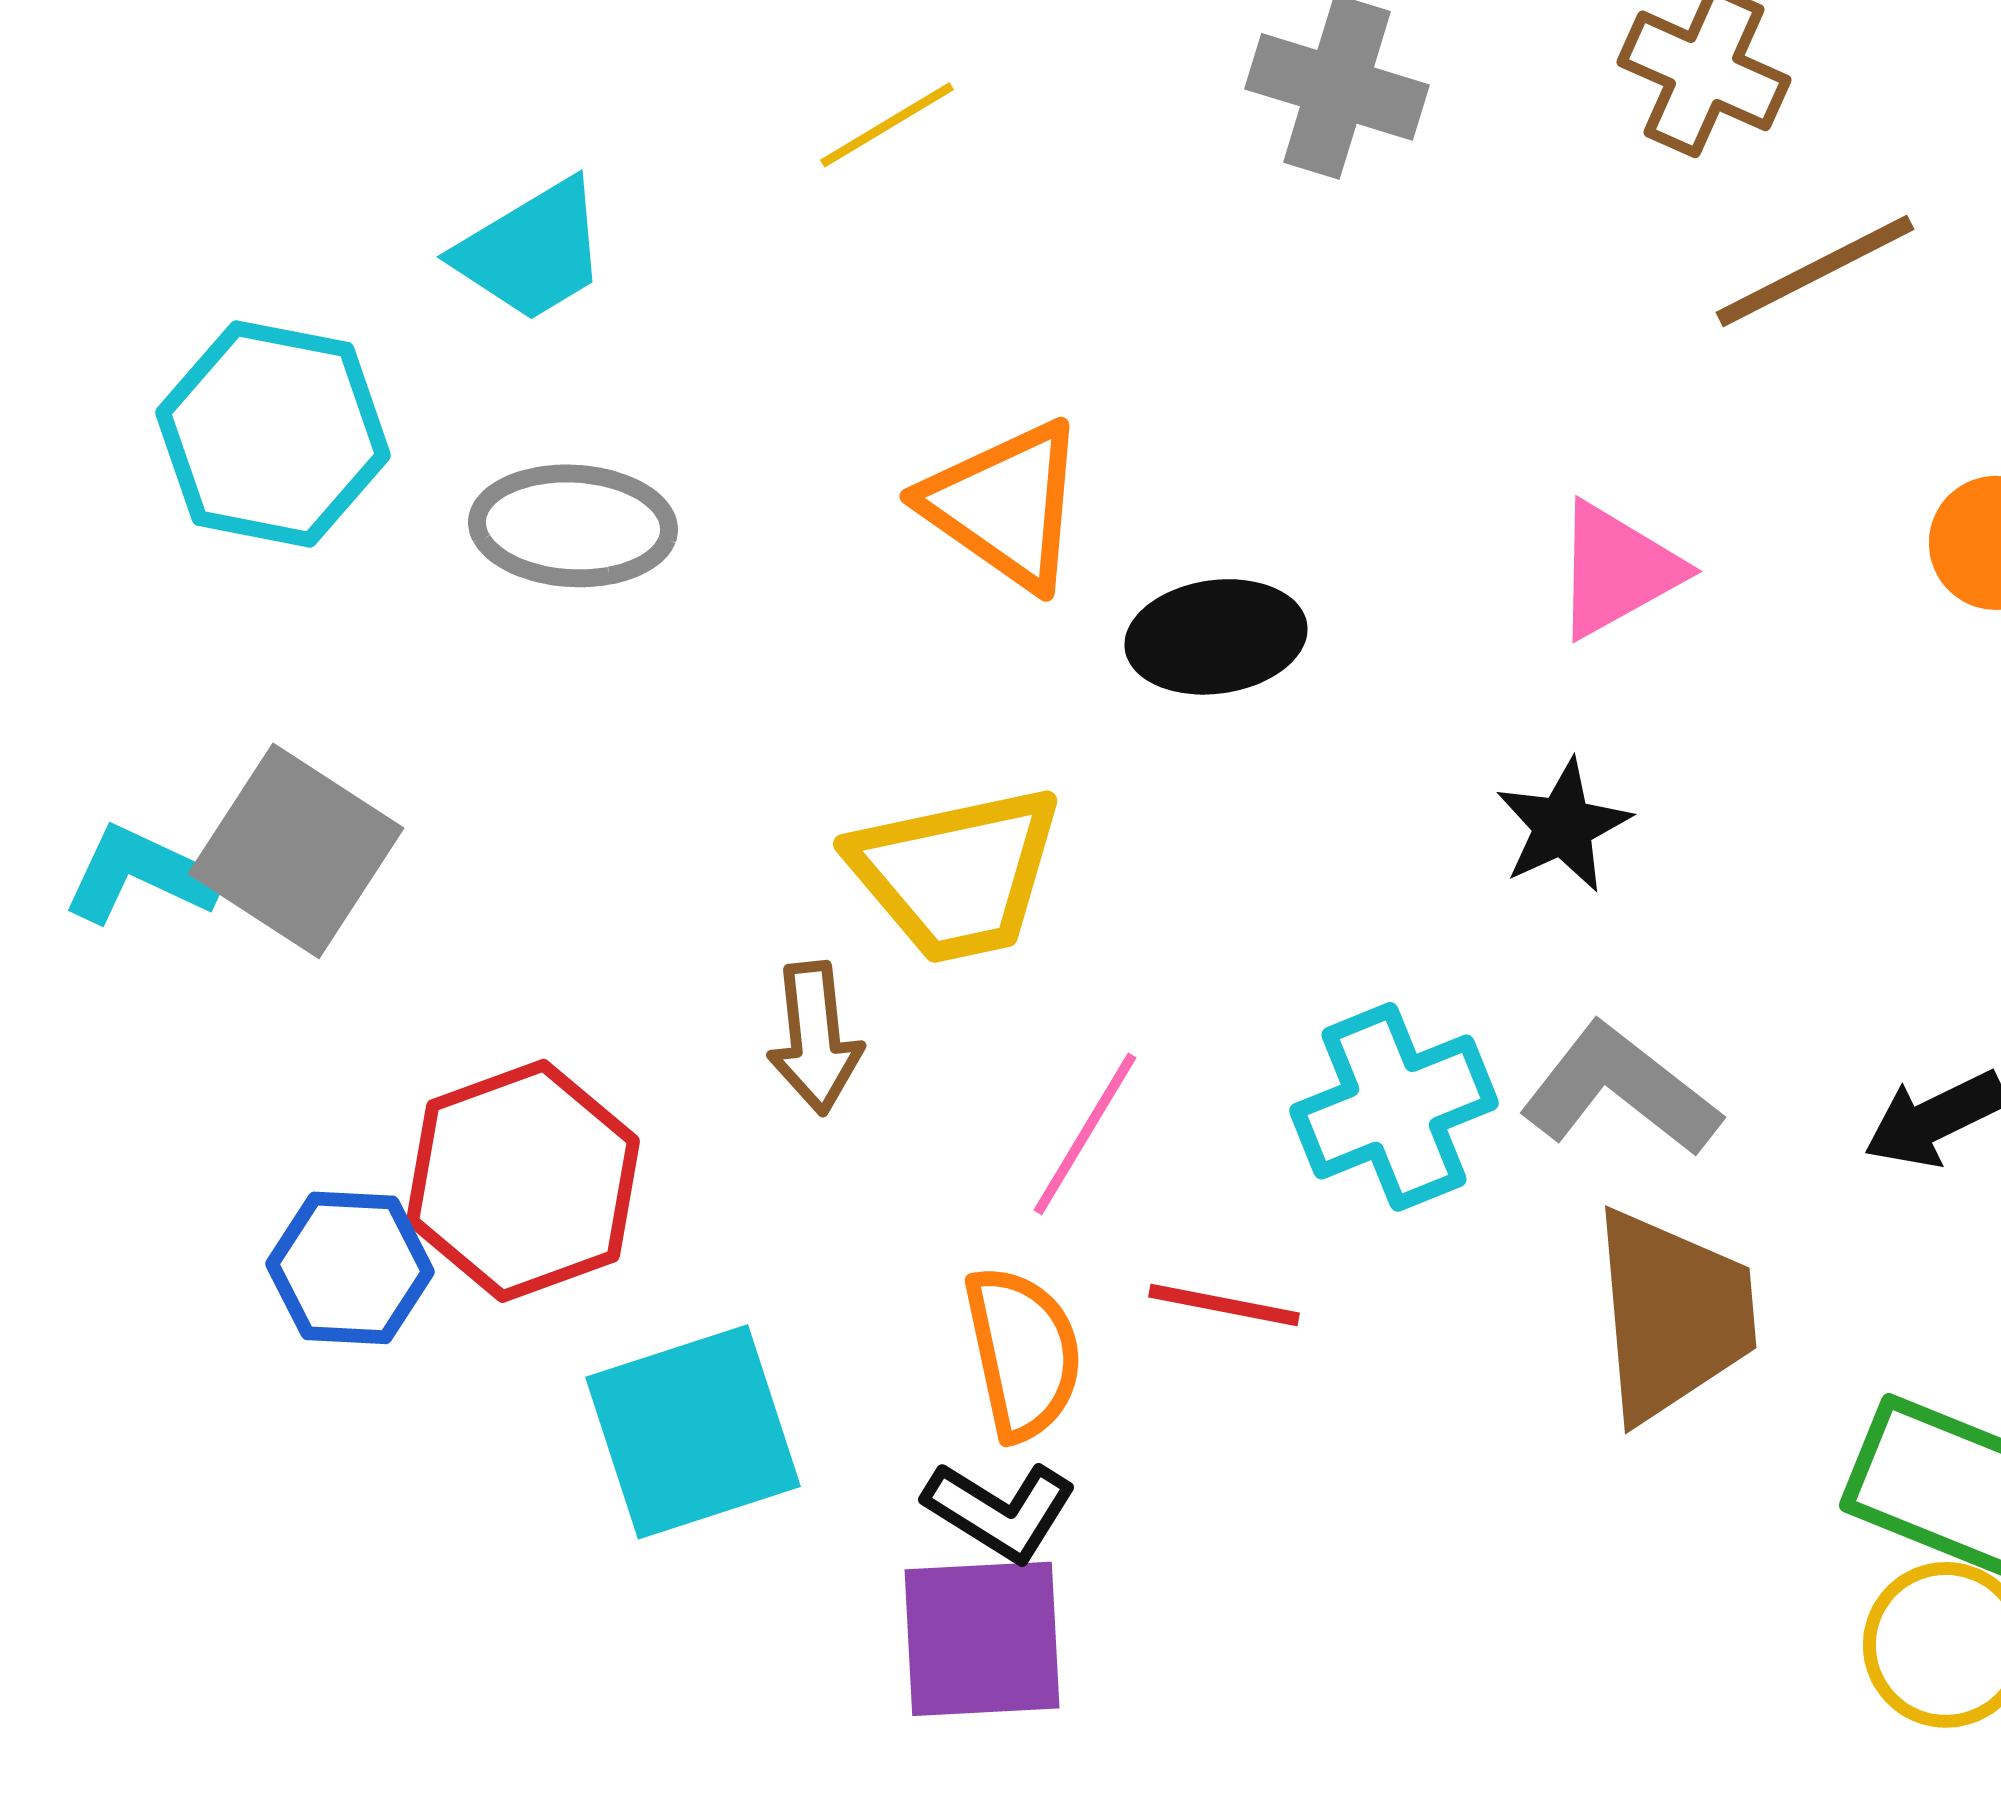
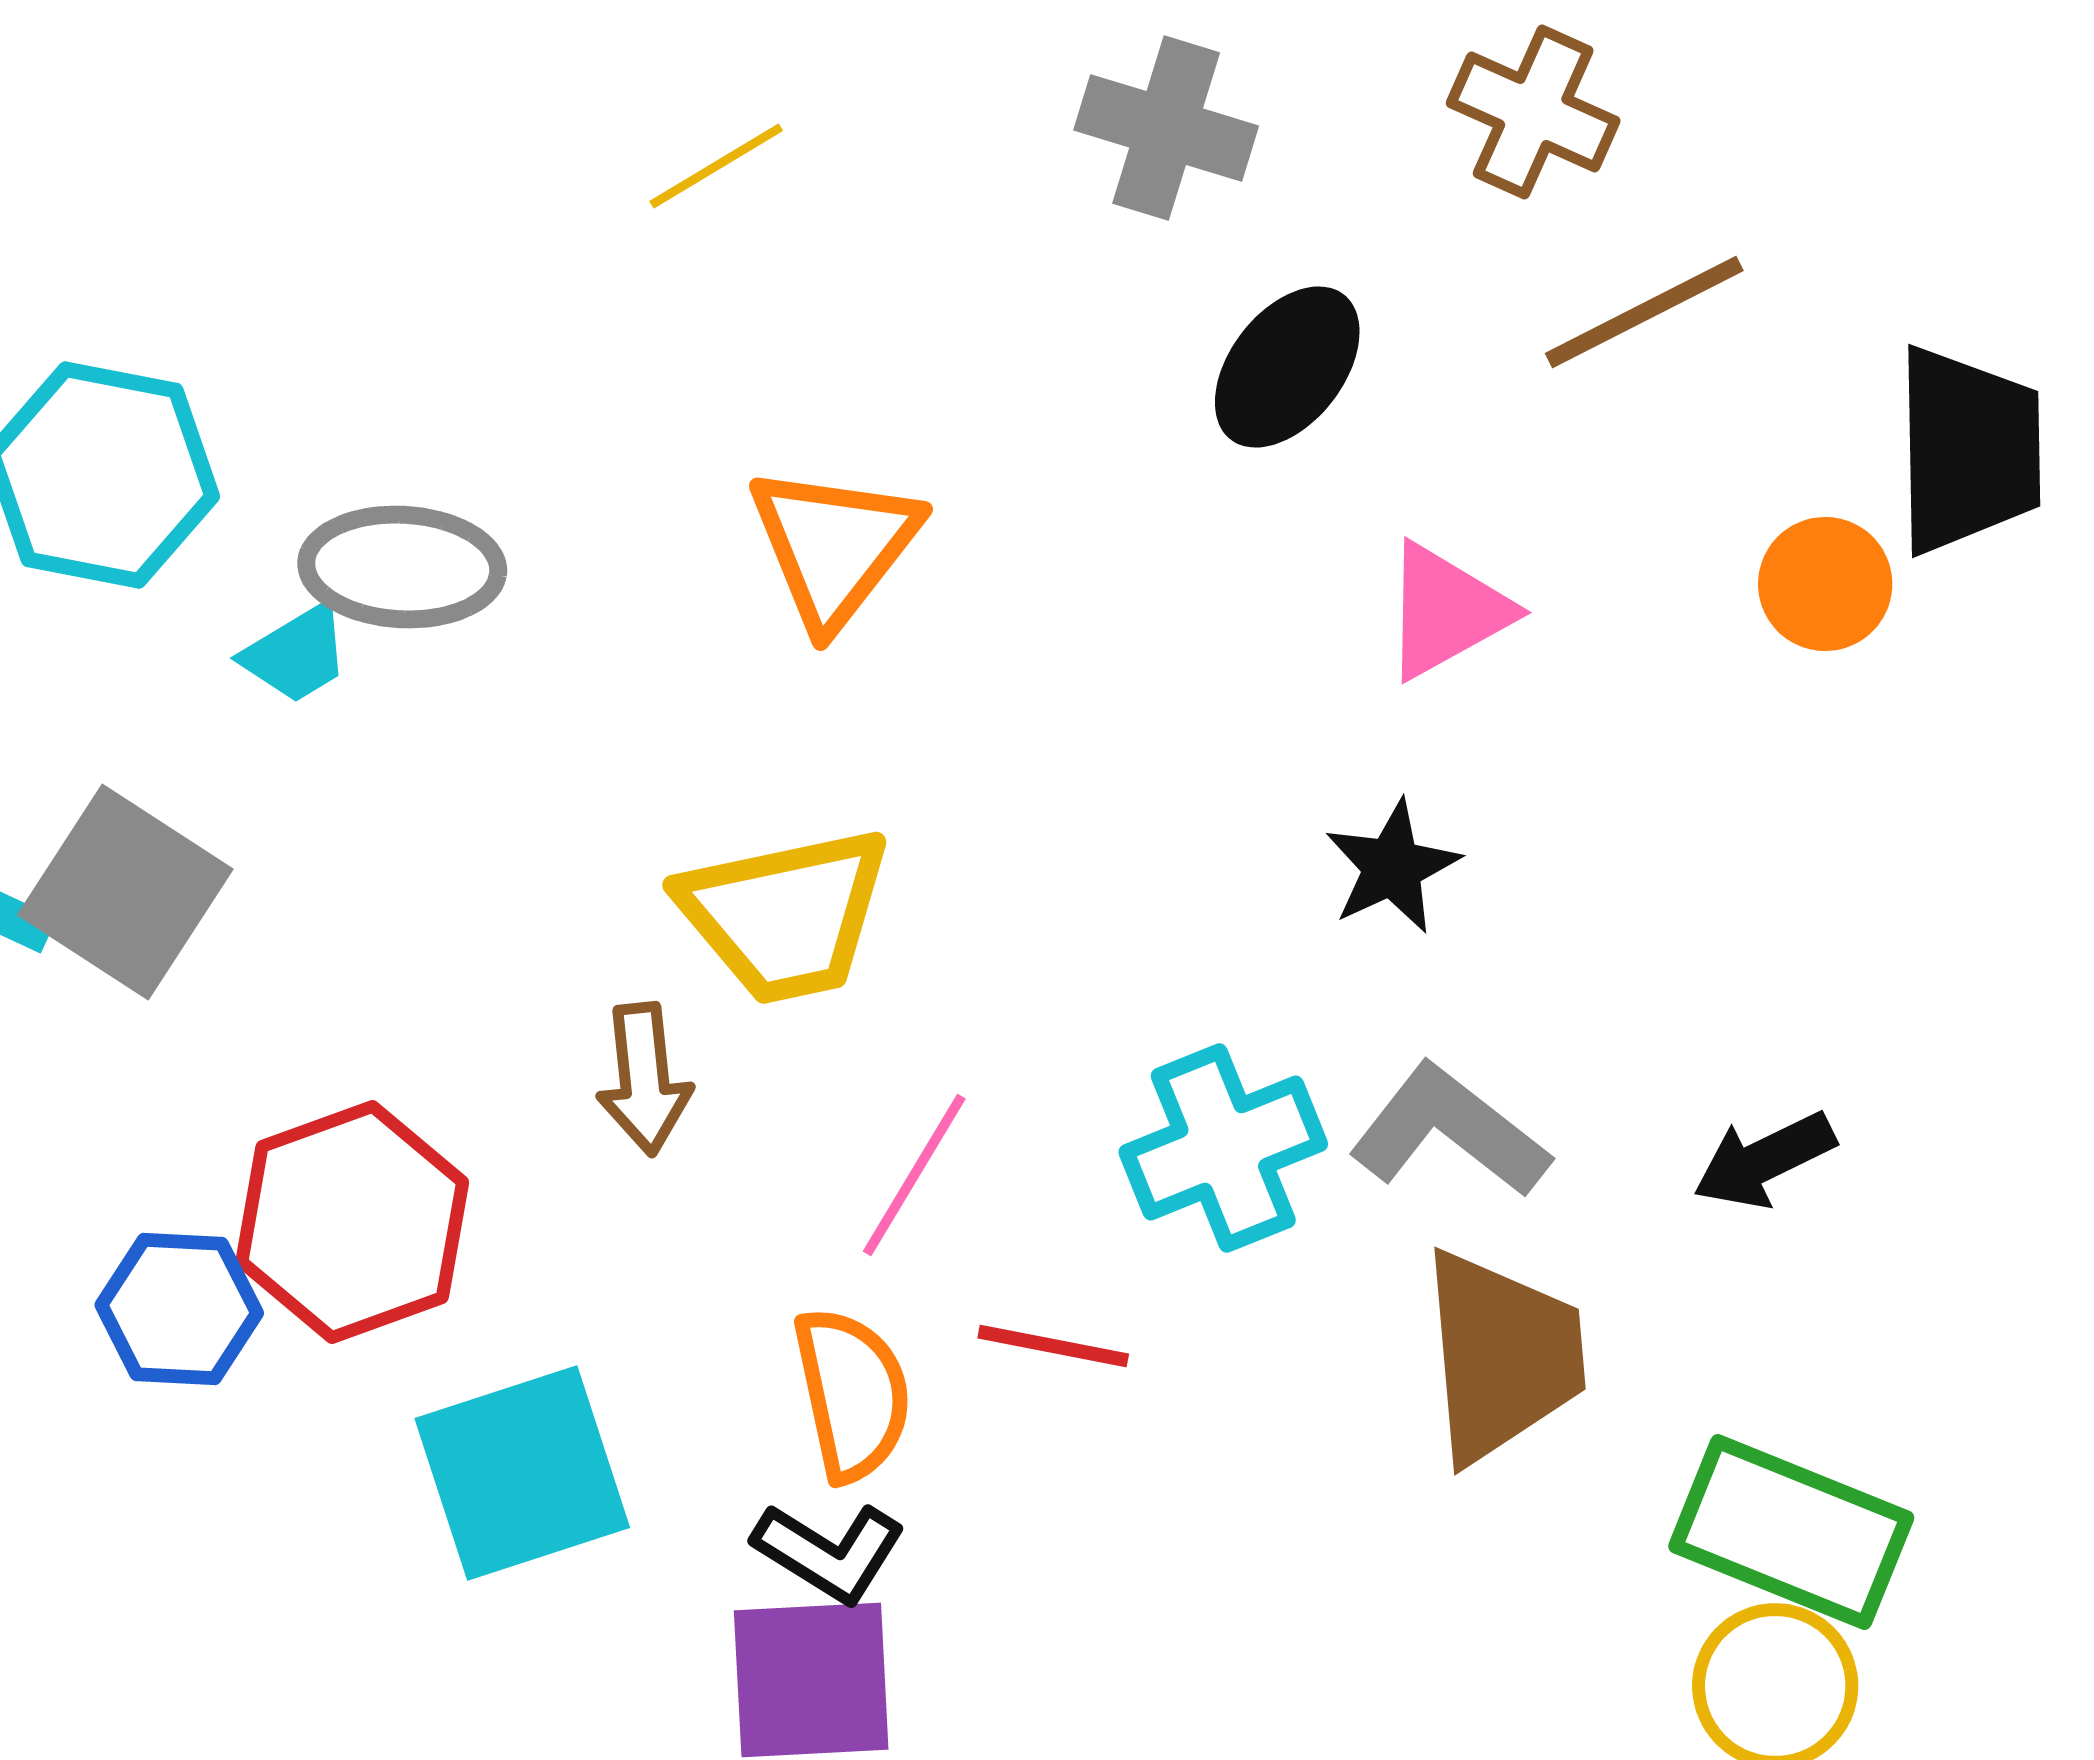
cyan trapezoid: (532, 251) -> (296, 654), moved, size x0.7
orange triangle: (1005, 505) -> (834, 546), turned 33
black ellipse: (1216, 637) -> (1287, 367), moved, turned -44

